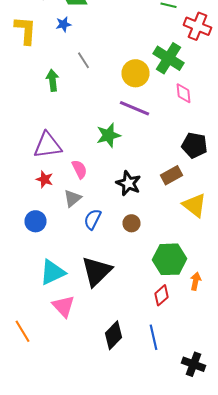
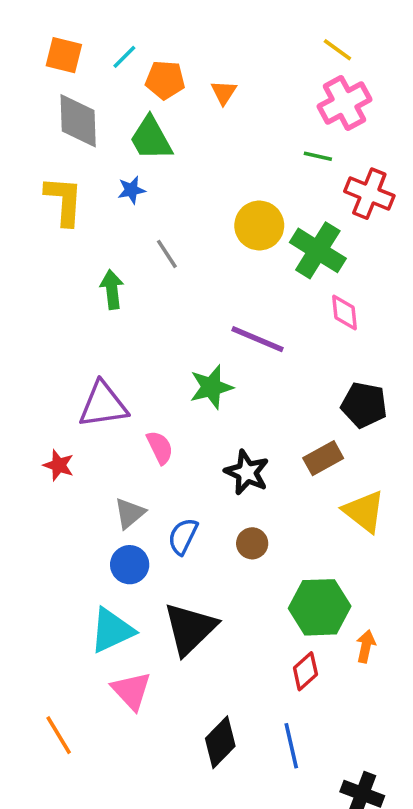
yellow circle: (136, 73) -> (259, 226), moved
red star: (44, 179) -> (59, 465), moved
gray triangle: (72, 198) -> (130, 513), moved
blue circle: (36, 221) -> (130, 565), moved

